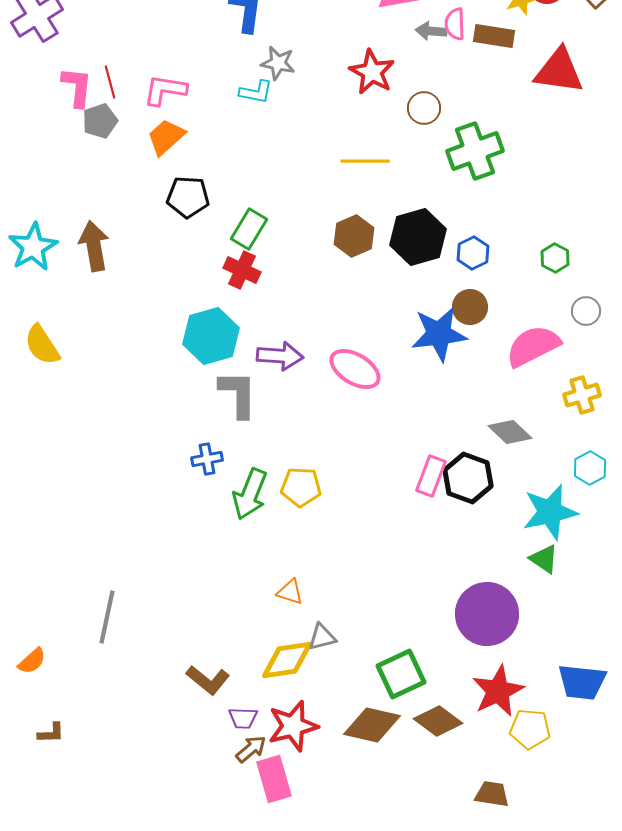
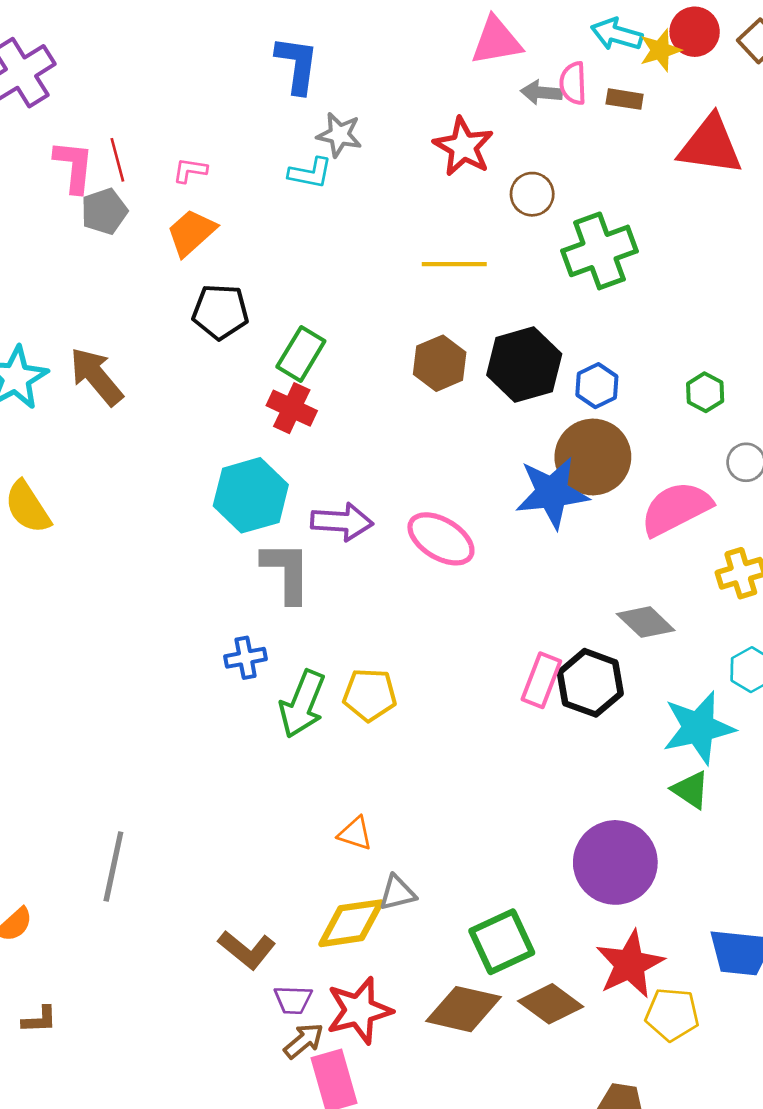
brown rectangle: (494, 36) -> (625, 99), size x0.7
pink L-shape: (165, 90) -> (190, 170), size x0.6
brown arrow: (94, 246) -> (96, 376), turned -30
brown circle: (470, 307) -> (593, 457), size x1.6

